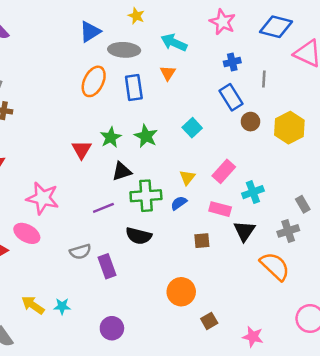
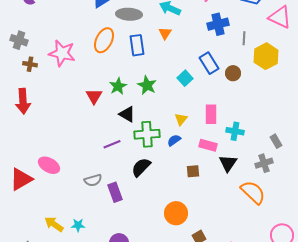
blue cross: (232, 62) -> (218, 24), size x1.5
blue rectangle: (231, 97) -> (209, 63), moved
yellow hexagon: (289, 128) -> (266, 56), moved
black triangle: (122, 171) -> (127, 114), turned 48
pink rectangle: (224, 171) -> (211, 114), turned -42
cyan cross: (253, 192) -> (235, 131), turned 30
pink star: (43, 198) -> (62, 53), moved
black semicircle: (139, 236) -> (141, 167), turned 120

